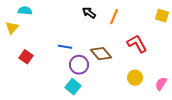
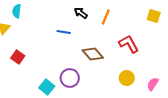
cyan semicircle: (25, 11) -> (17, 11), turned -88
blue line: (65, 47) -> (64, 32), moved
purple circle: (79, 65) -> (70, 78), moved
cyan square: (73, 87) -> (47, 87), moved

